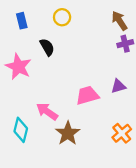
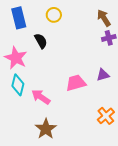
blue rectangle: (22, 21) -> (19, 18), size x1.5
cyan diamond: (21, 130) -> (18, 85), moved
brown star: (68, 133) -> (46, 129), moved

